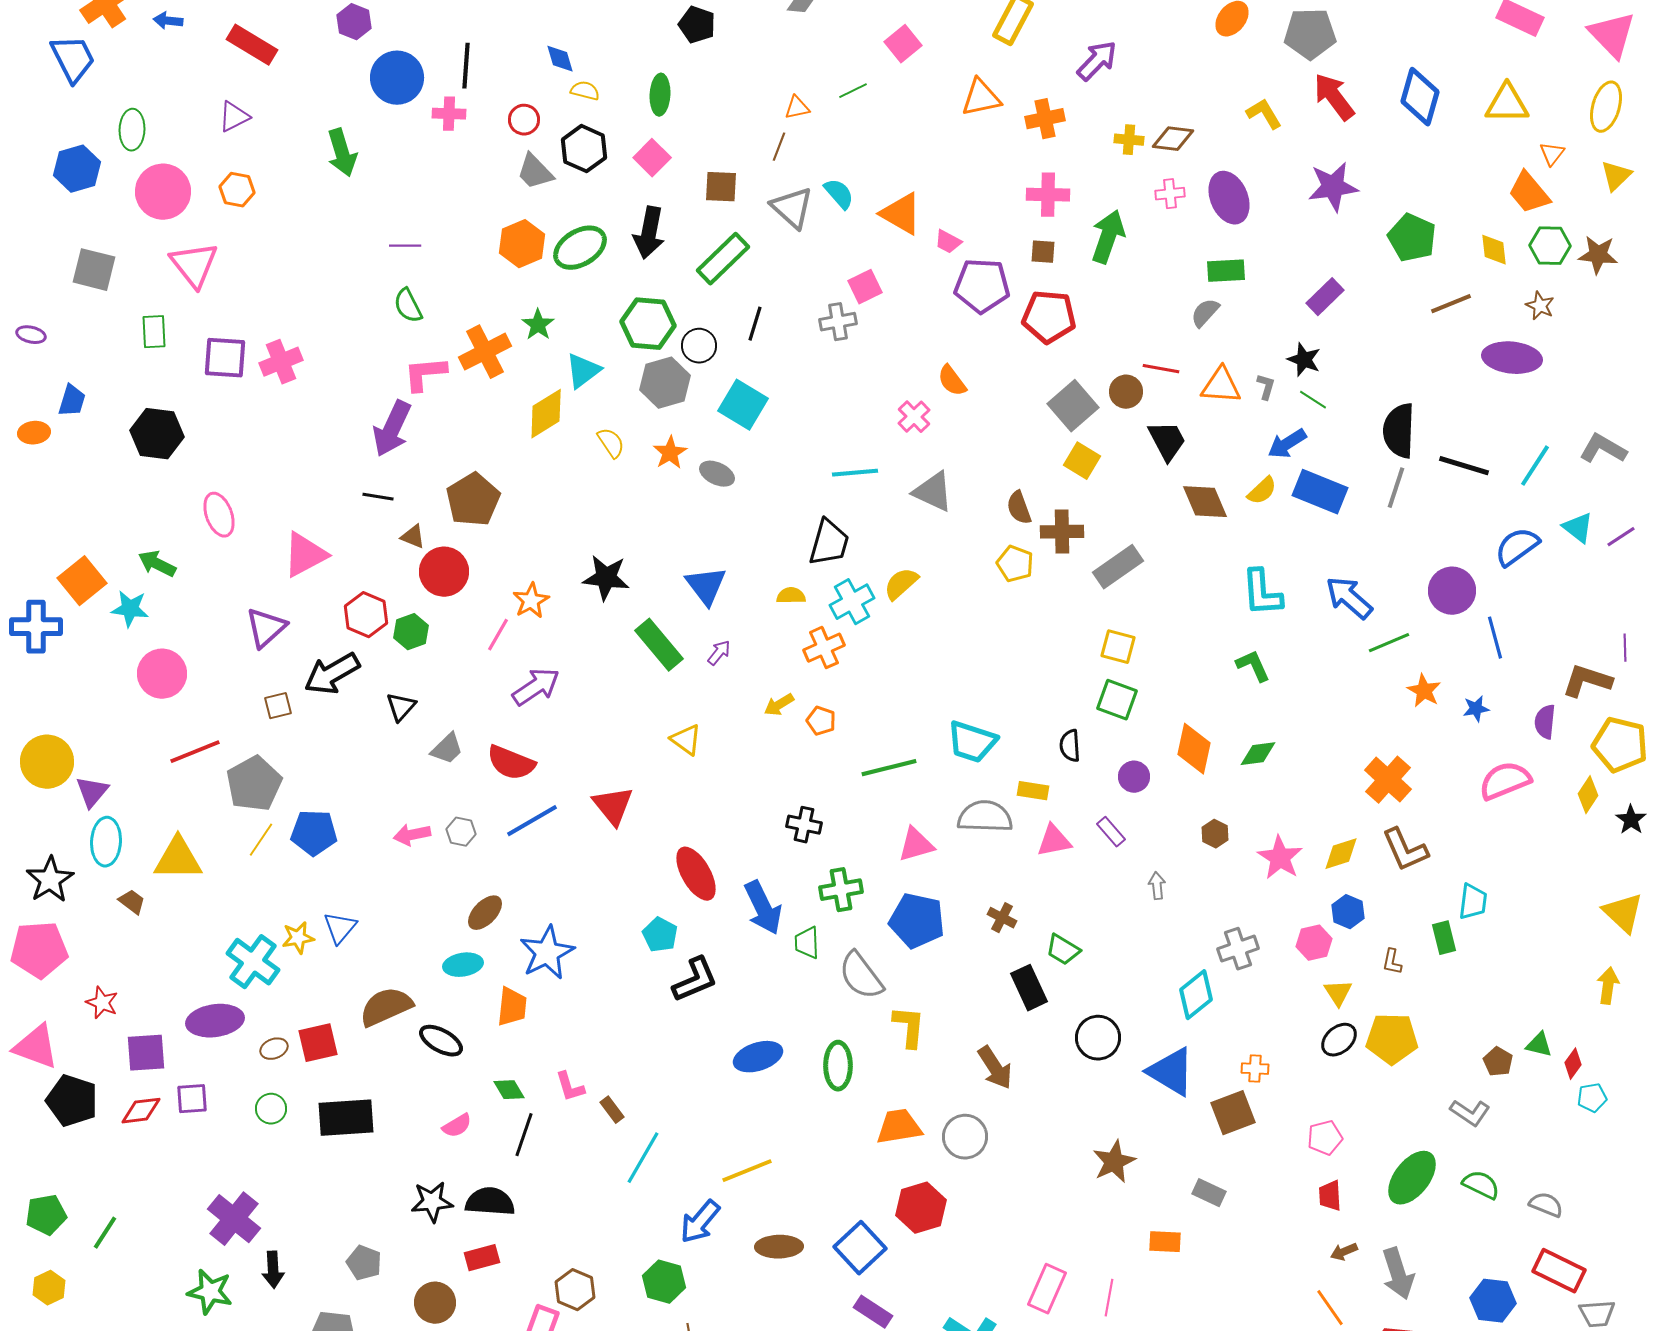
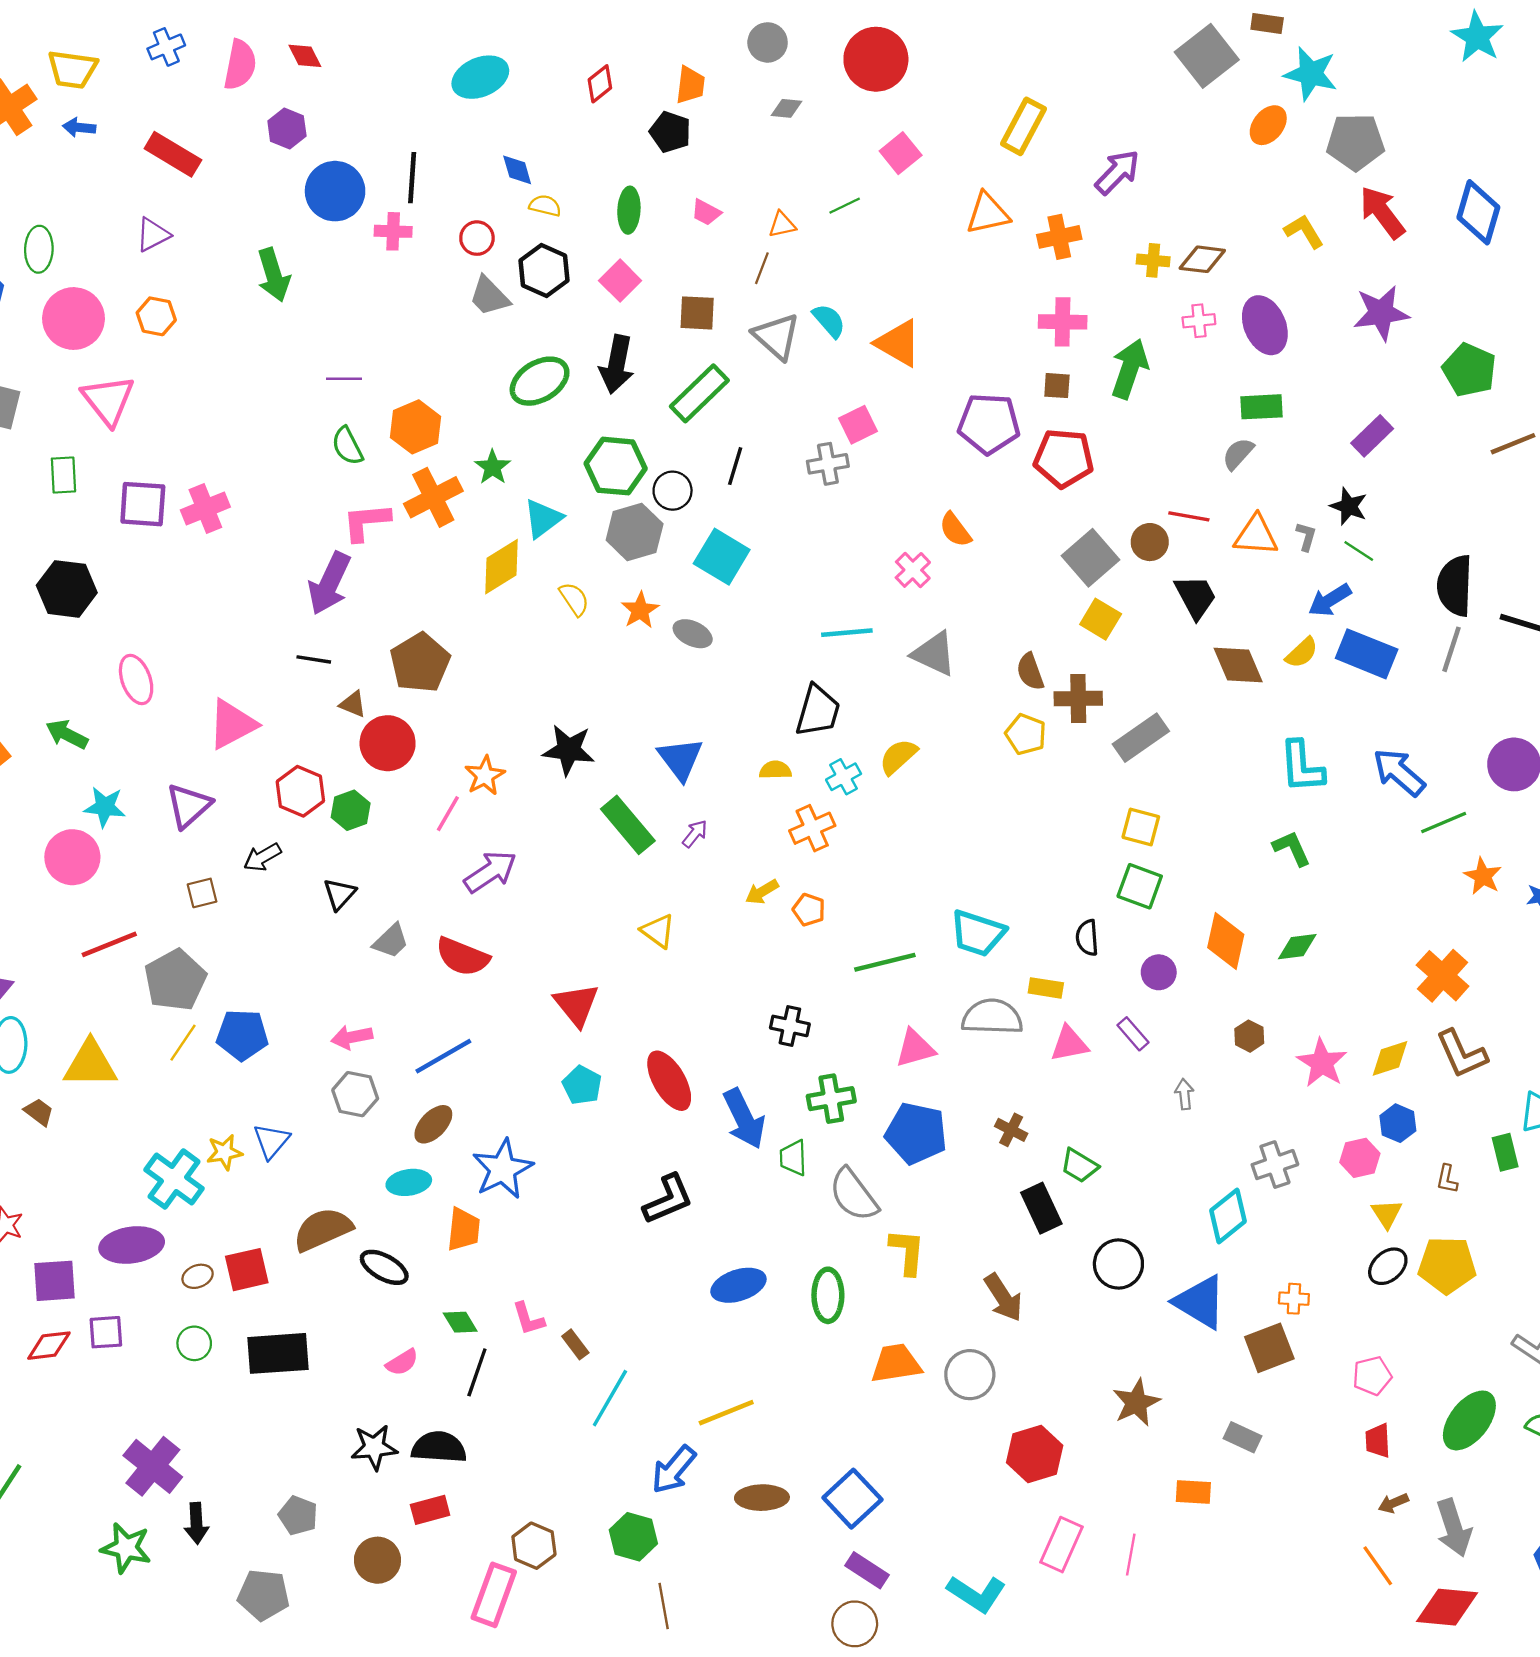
pink trapezoid: (948, 242) -> (706, 212), moved
orange hexagon: (522, 244) -> (415, 427), moved
cyan cross: (852, 602) -> (844, 777), size x0.7
cyan star: (130, 609) -> (105, 807), moved
black arrow: (332, 674) -> (262, 857), size x0.6
blue line: (532, 821) -> (443, 1056), moved
gray hexagon: (461, 832) -> (355, 1094), moved, size x1.4
cyan pentagon: (660, 935) -> (582, 1085), moved
red hexagon: (921, 1208) -> (1035, 1454), moved

